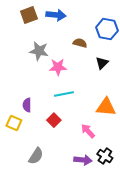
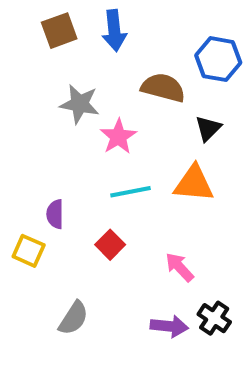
blue arrow: (56, 15) -> (114, 31), turned 78
brown semicircle: (80, 43) -> (163, 88), size x1.5
pink star: (58, 67) -> (118, 137), turned -30
orange triangle: (106, 107) -> (194, 184), moved

